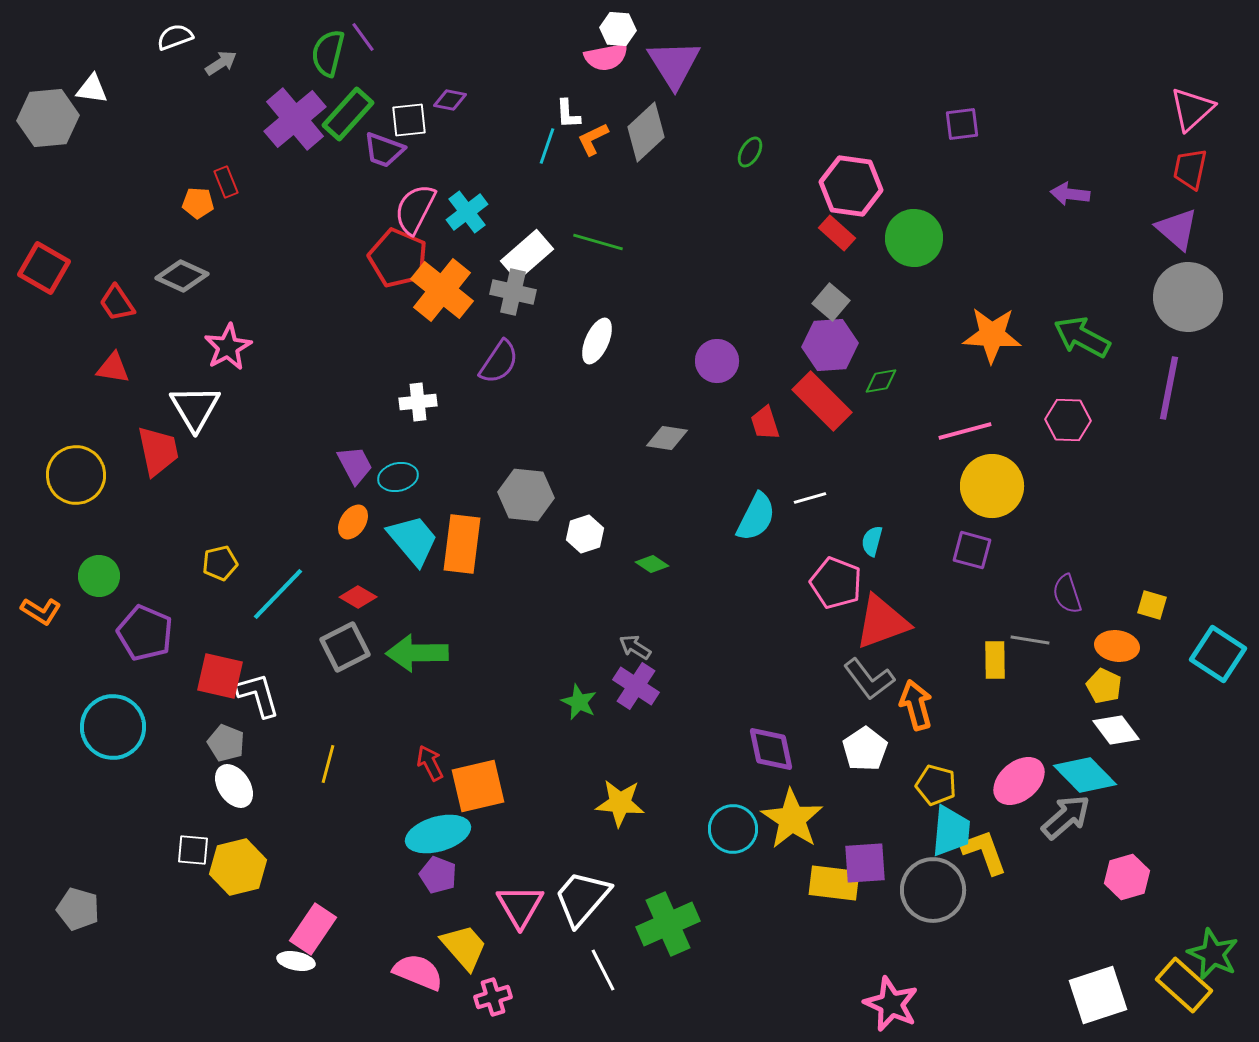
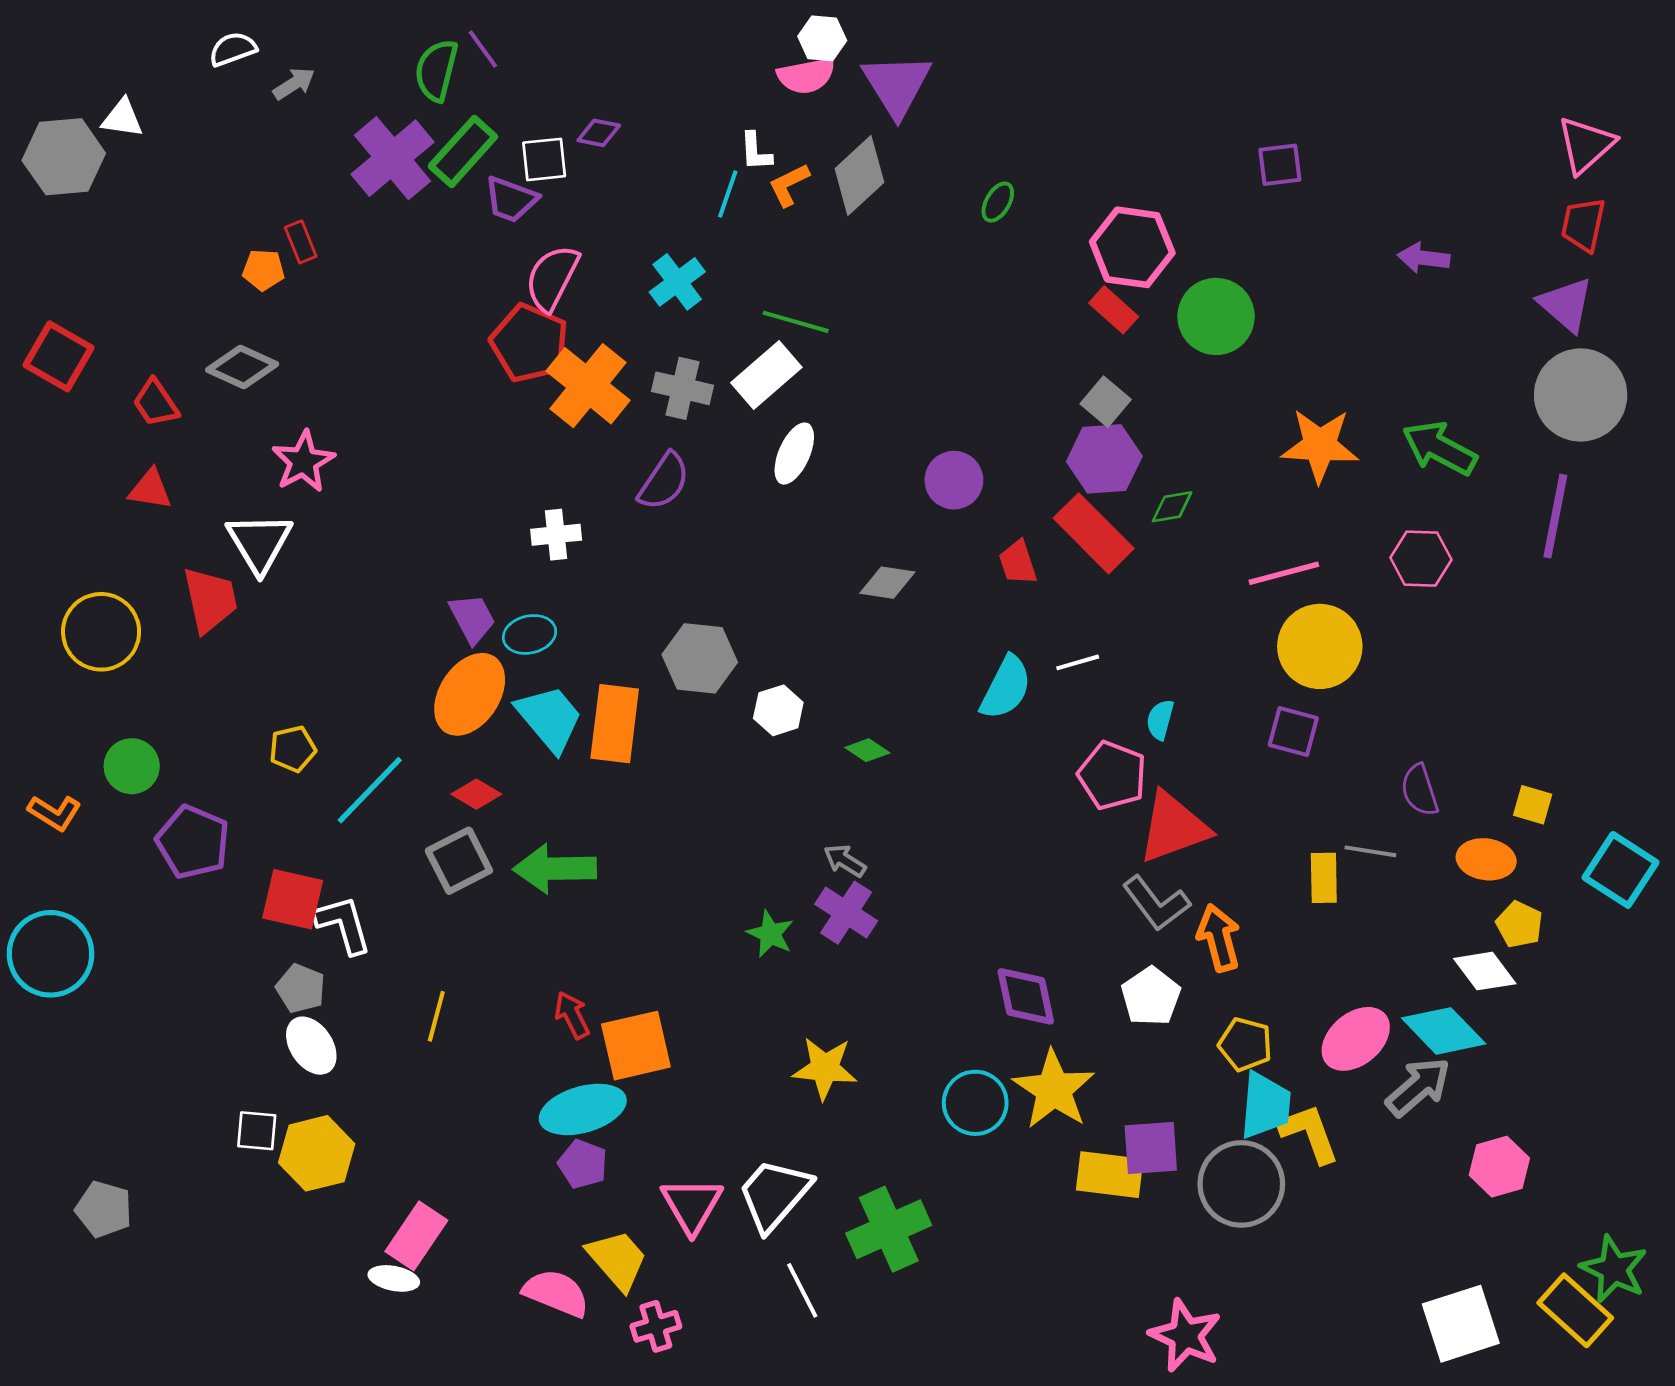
cyan cross: (467, 212) -> (677, 282), moved
white rectangle: (527, 255) -> (766, 375), moved
orange ellipse: (353, 522) -> (470, 694), size x1.8
yellow pentagon: (1104, 686) -> (1519, 925), moved
cyan circle: (113, 727) -> (51, 954), moved

